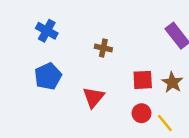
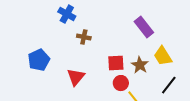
blue cross: (47, 31) -> (67, 14), moved
red circle: (142, 113) -> (121, 83), moved

